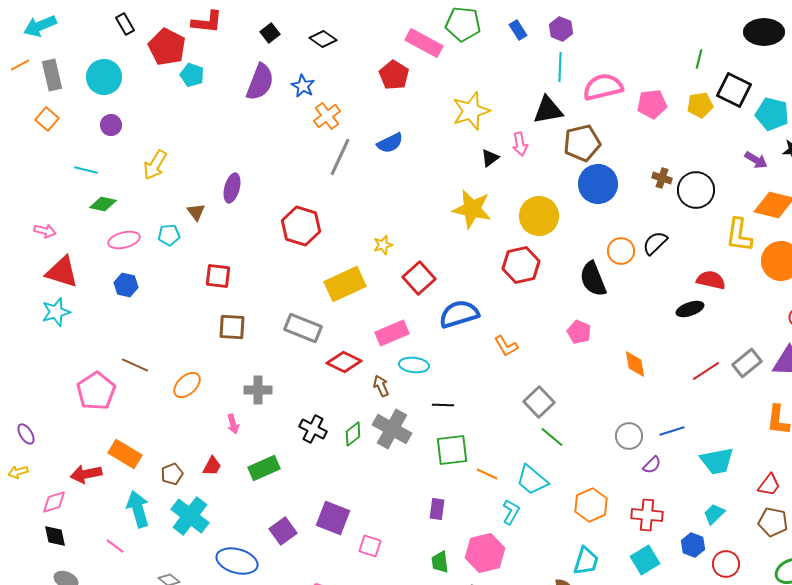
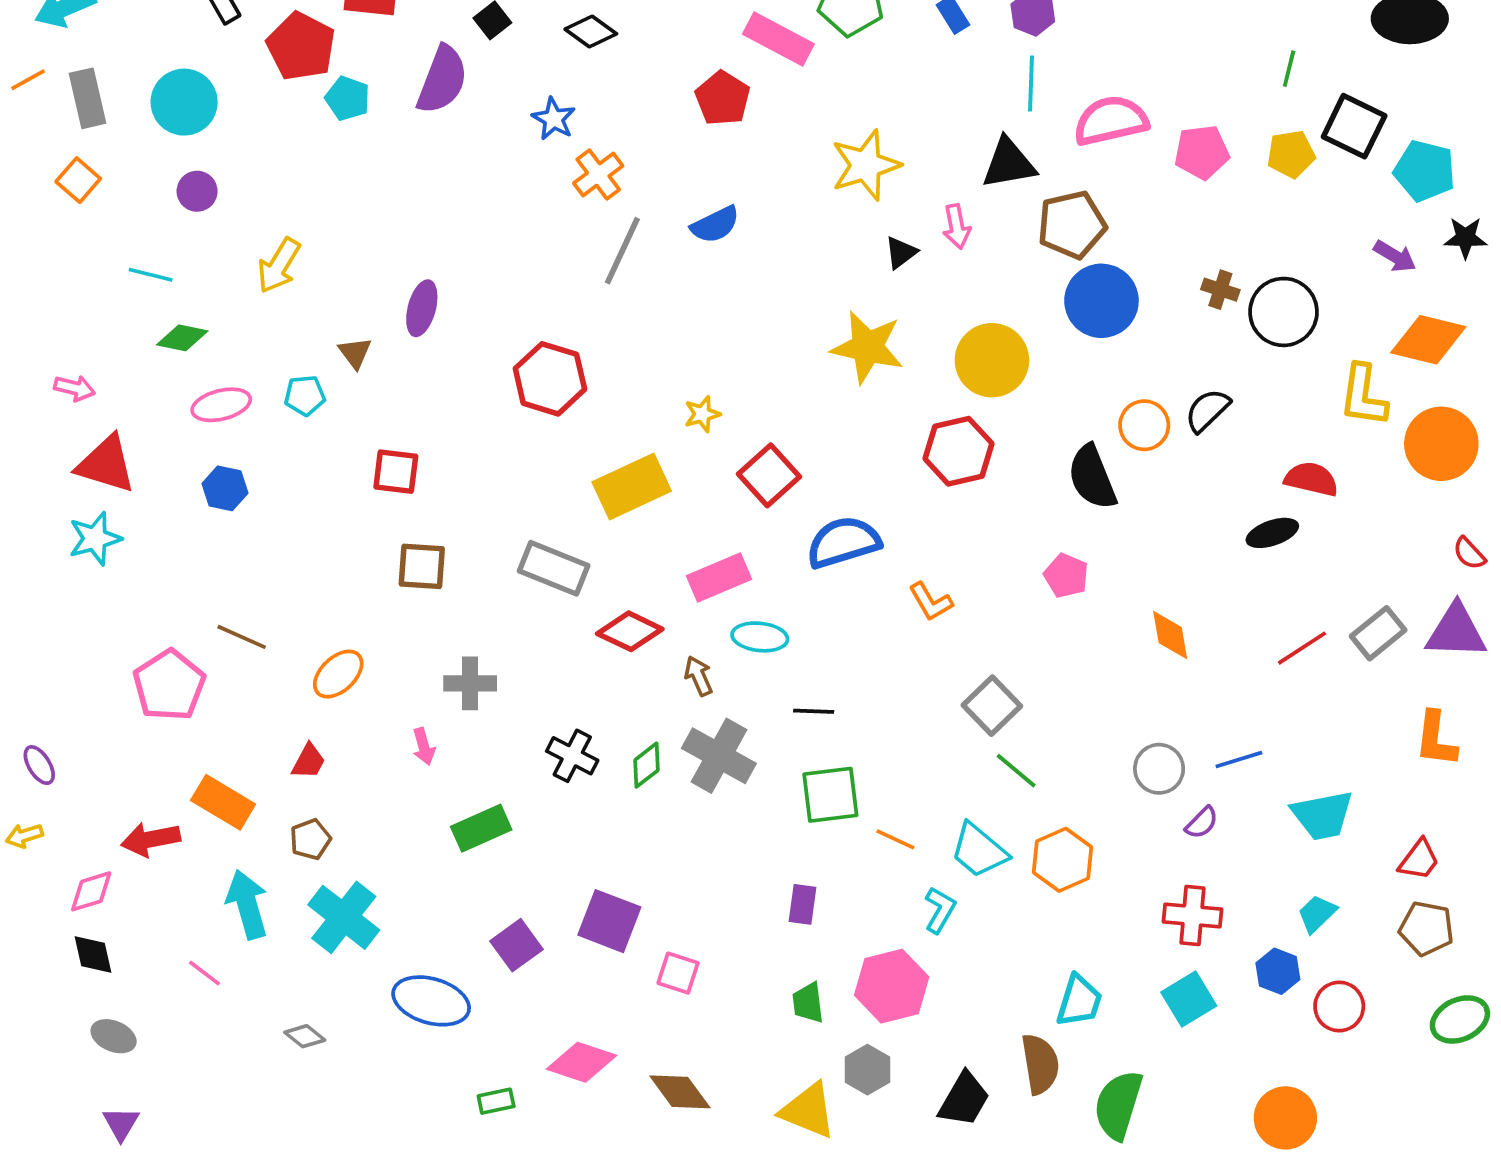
purple semicircle: (260, 82) -> (442, 80), moved
red trapezoid: (212, 466) -> (309, 761), moved
orange hexagon: (591, 505) -> (1062, 860), moved

